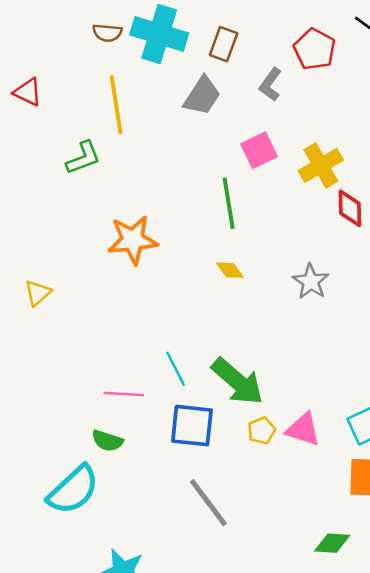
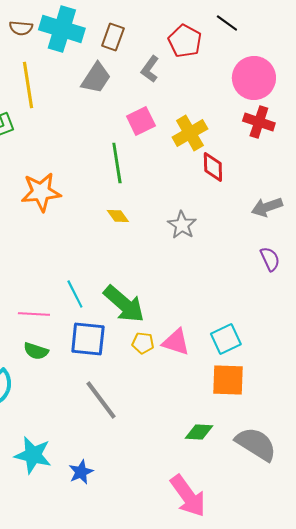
yellow pentagon: (261, 431) -> (143, 343), turned 30
green semicircle: (107, 441) -> (36, 351), moved

